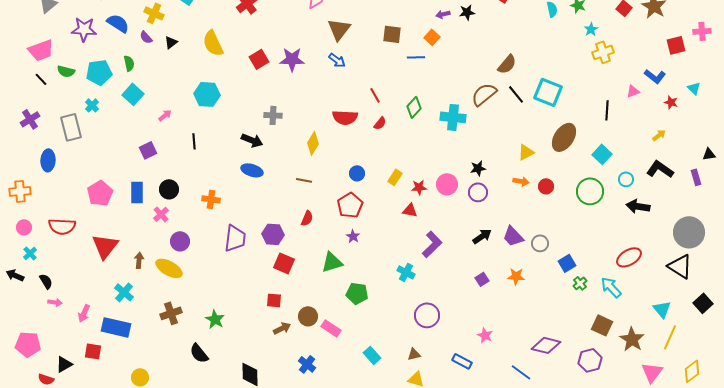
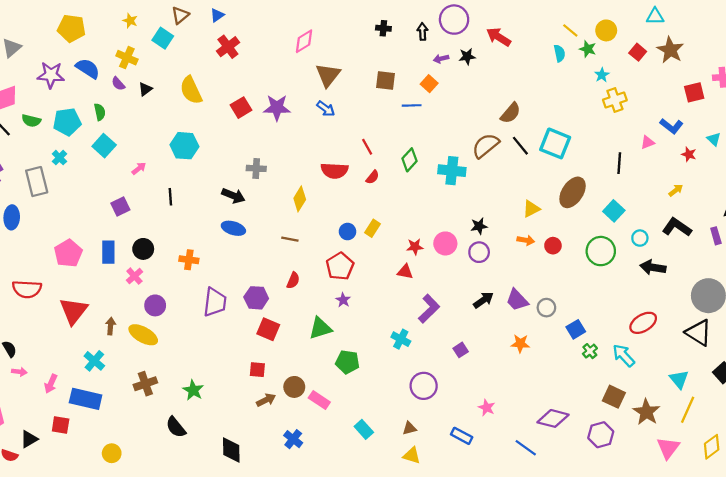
yellow rectangle: (395, 177) -> (373, 228), moved
purple square: (482, 279) -> (461, 350), moved

